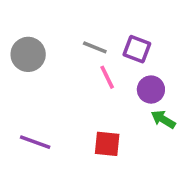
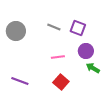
pink line: (107, 77) -> (58, 57), moved, turned -72
red square: (107, 144) -> (61, 82), turned 35

